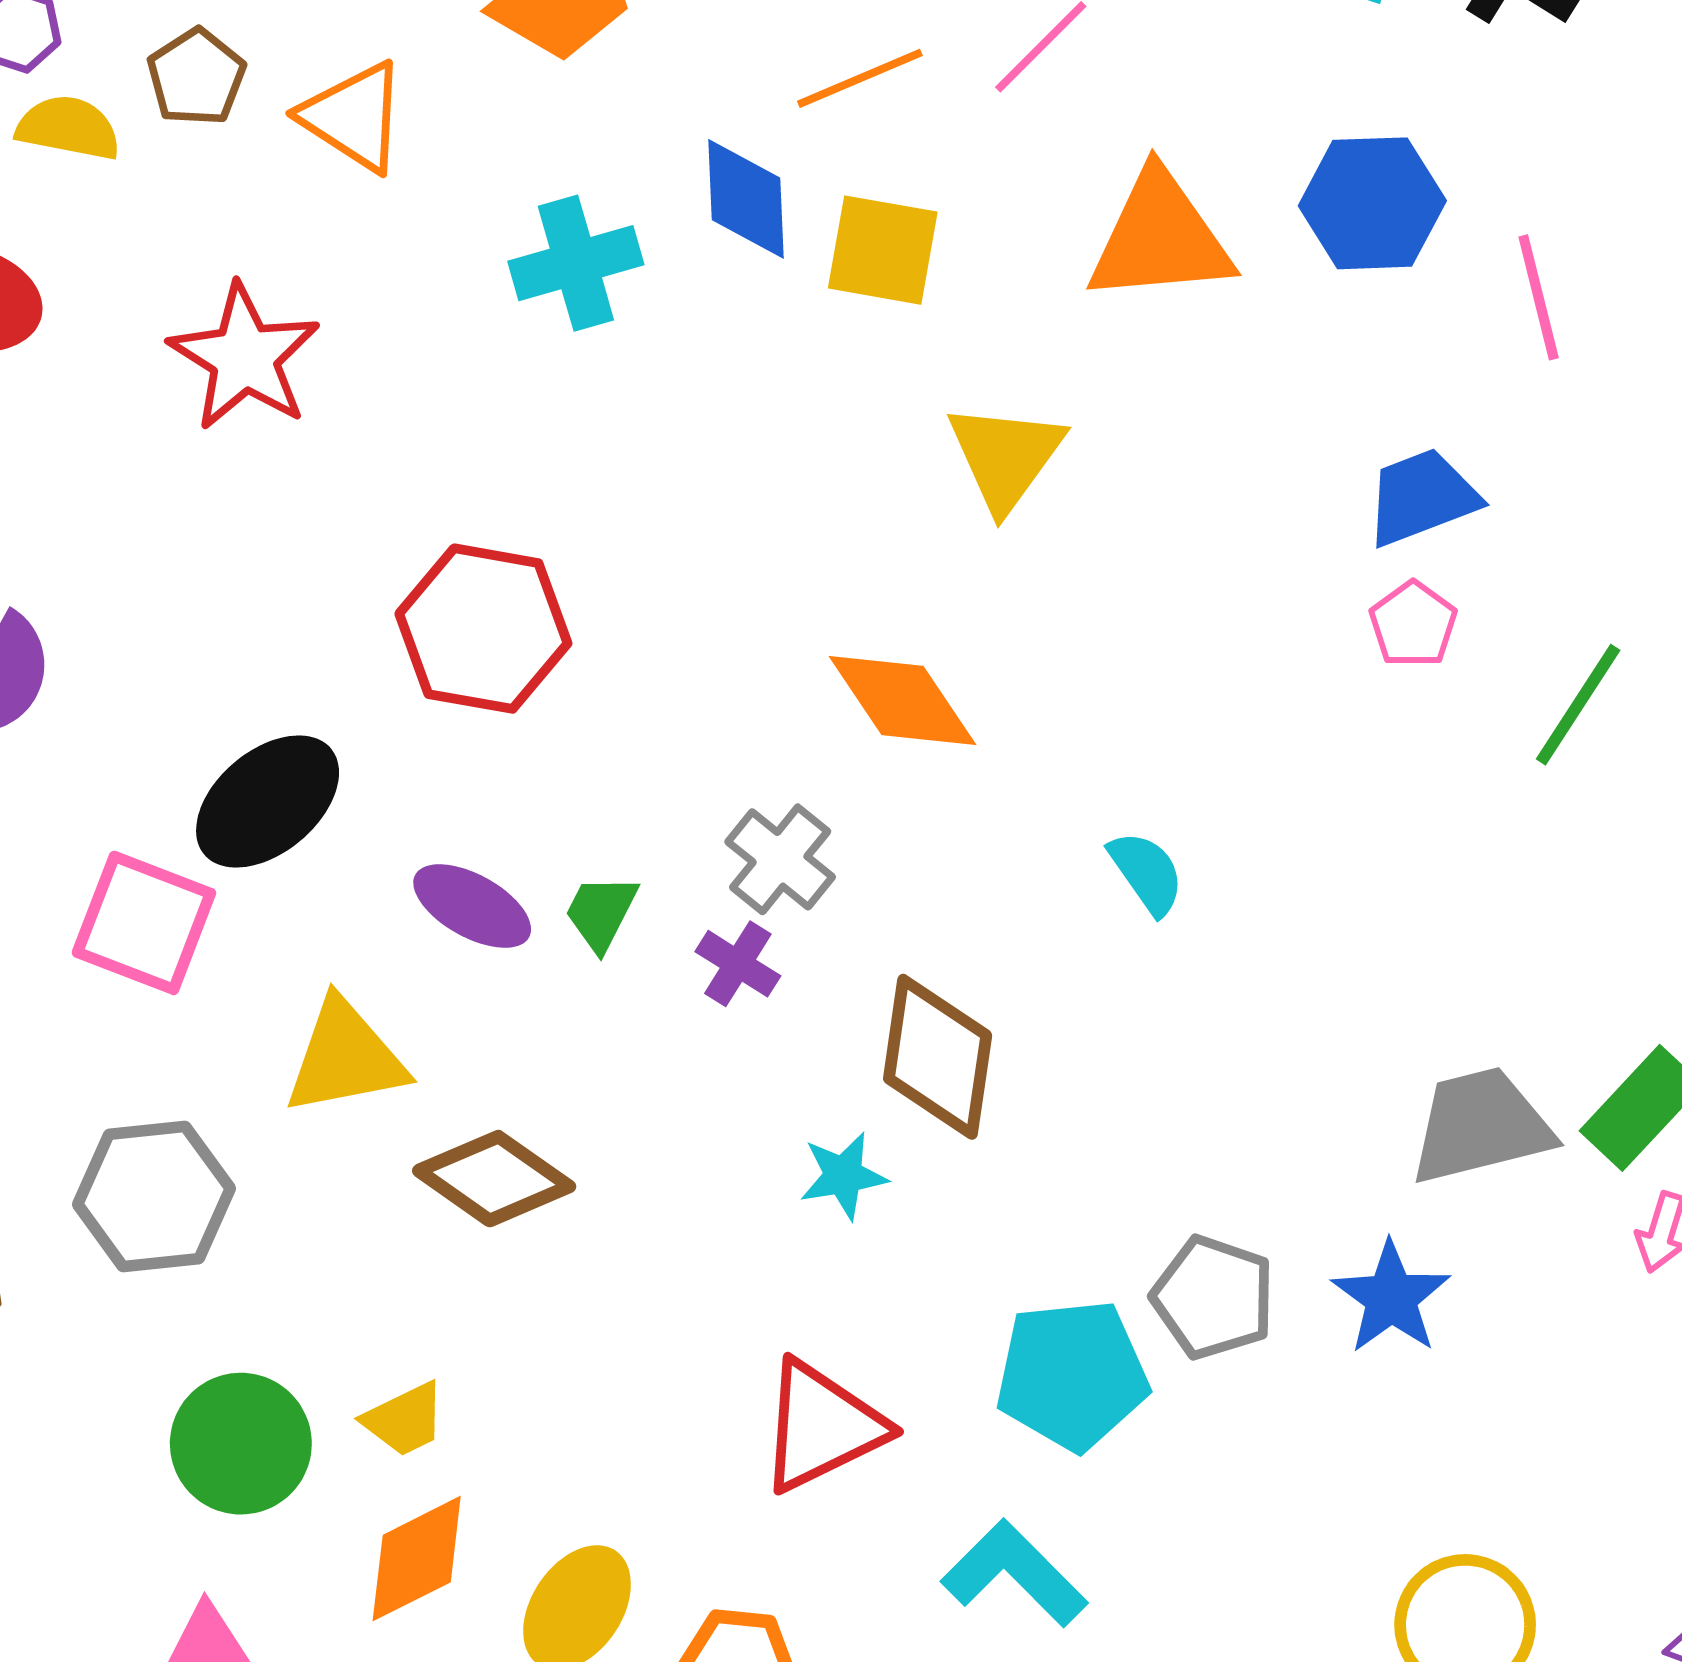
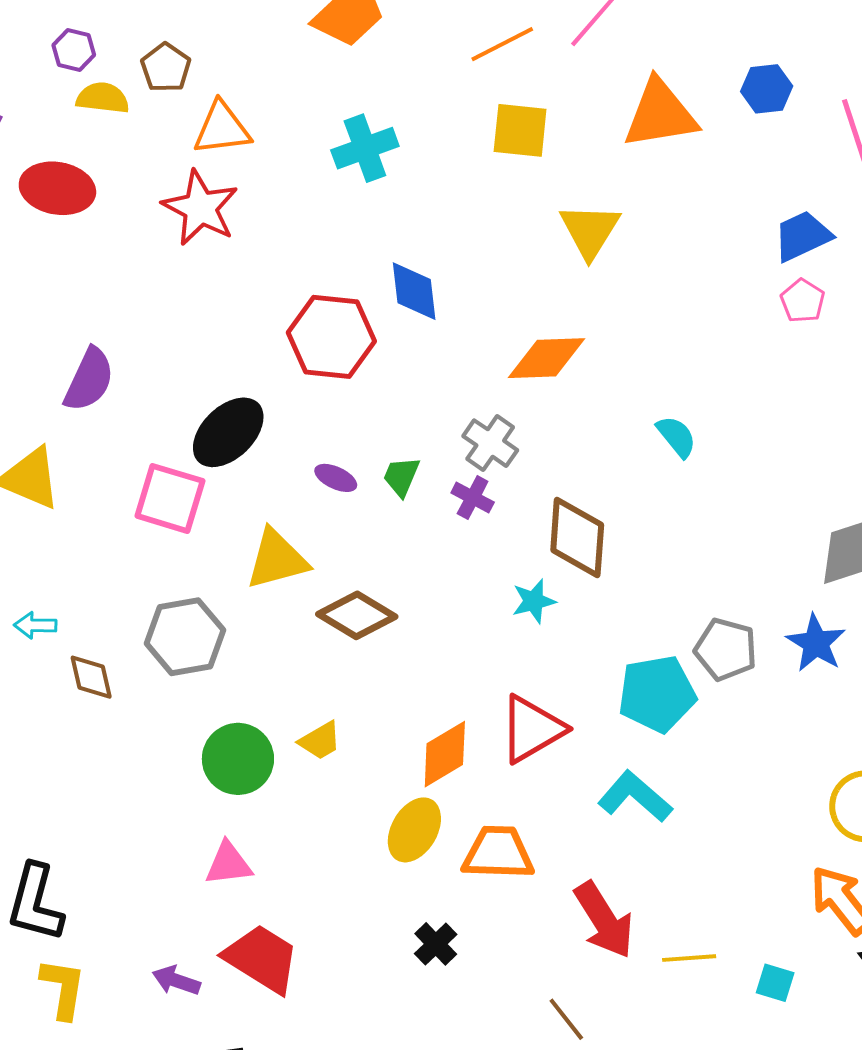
orange triangle: (354, 117) -> (222, 128), moved, turned -36
blue diamond: (746, 199) -> (414, 291), moved
blue hexagon: (1372, 203) -> (767, 89), size x0.7
orange diamond: (902, 701) -> (546, 358), turned -54
purple ellipse: (472, 906) -> (336, 478), size x0.7
orange diamond: (417, 1559) -> (445, 754), moved

